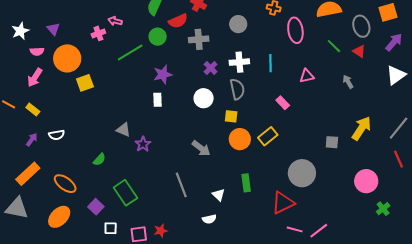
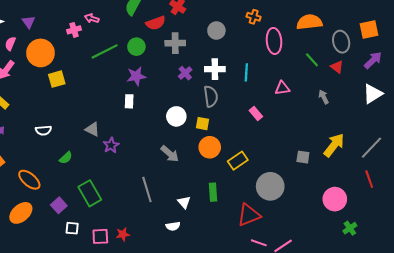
green circle: (158, 37) -> (136, 47), moved
pink semicircle: (37, 51) -> (10, 44), turned 112
white circle: (204, 98) -> (176, 116), moved
white semicircle: (57, 135) -> (44, 130), moved
yellow rectangle: (268, 136) -> (238, 161), moved

